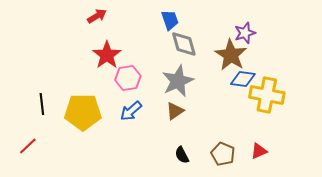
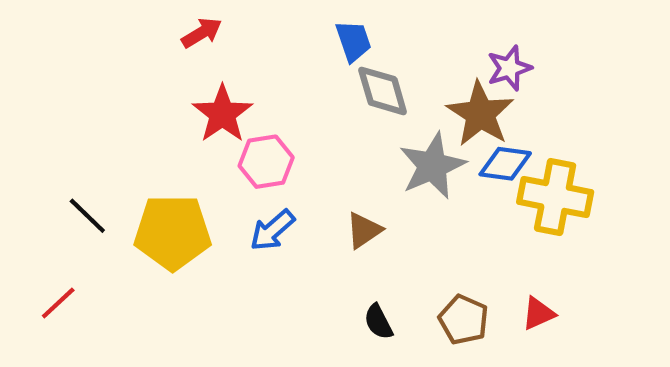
gray star: (178, 81) -> (432, 166), moved
black line: (42, 104) -> (87, 216), turned -40

